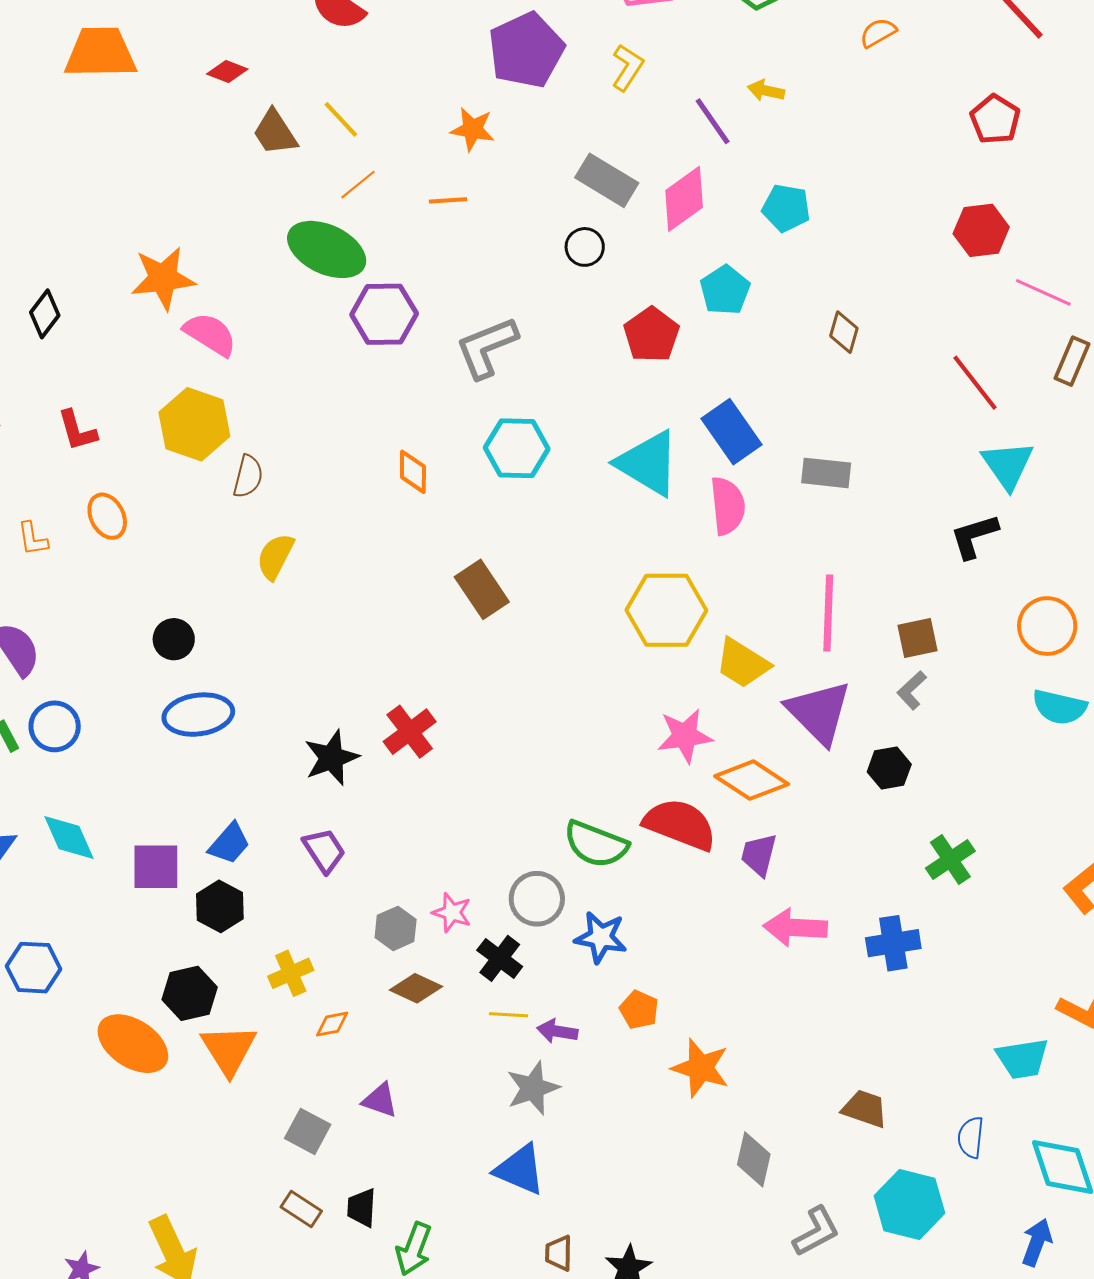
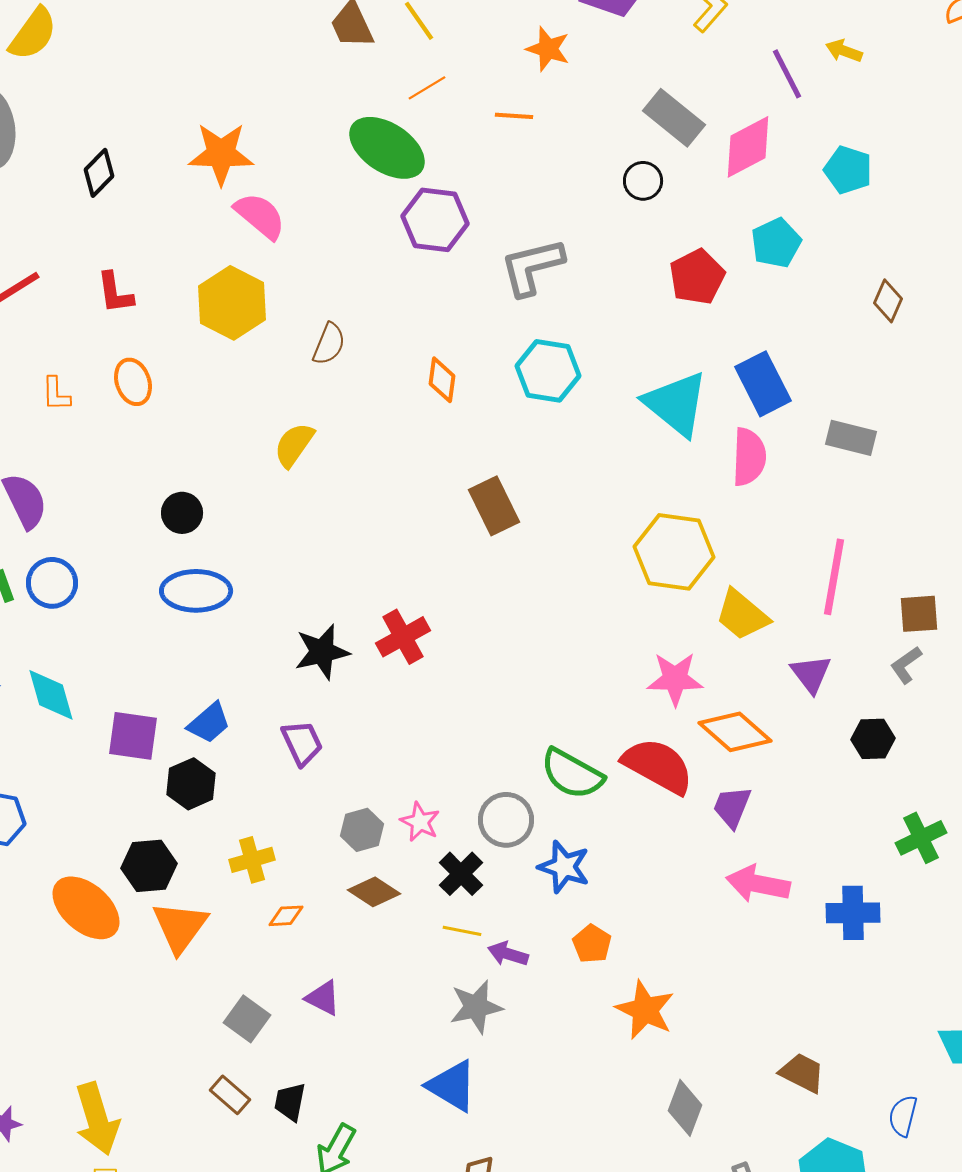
brown semicircle: (248, 476) -> (329, 344), moved
purple triangle: (819, 712) -> (811, 674), size x0.6

